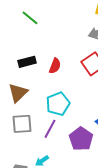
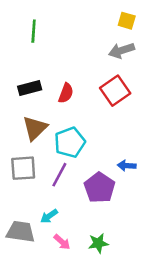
green line: (30, 18) -> (34, 31), turned 54
brown triangle: (18, 93) -> (35, 128), moved

